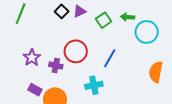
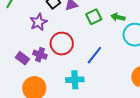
purple star: (32, 58) -> (38, 22), moved
purple rectangle: (35, 90) -> (22, 58), moved

